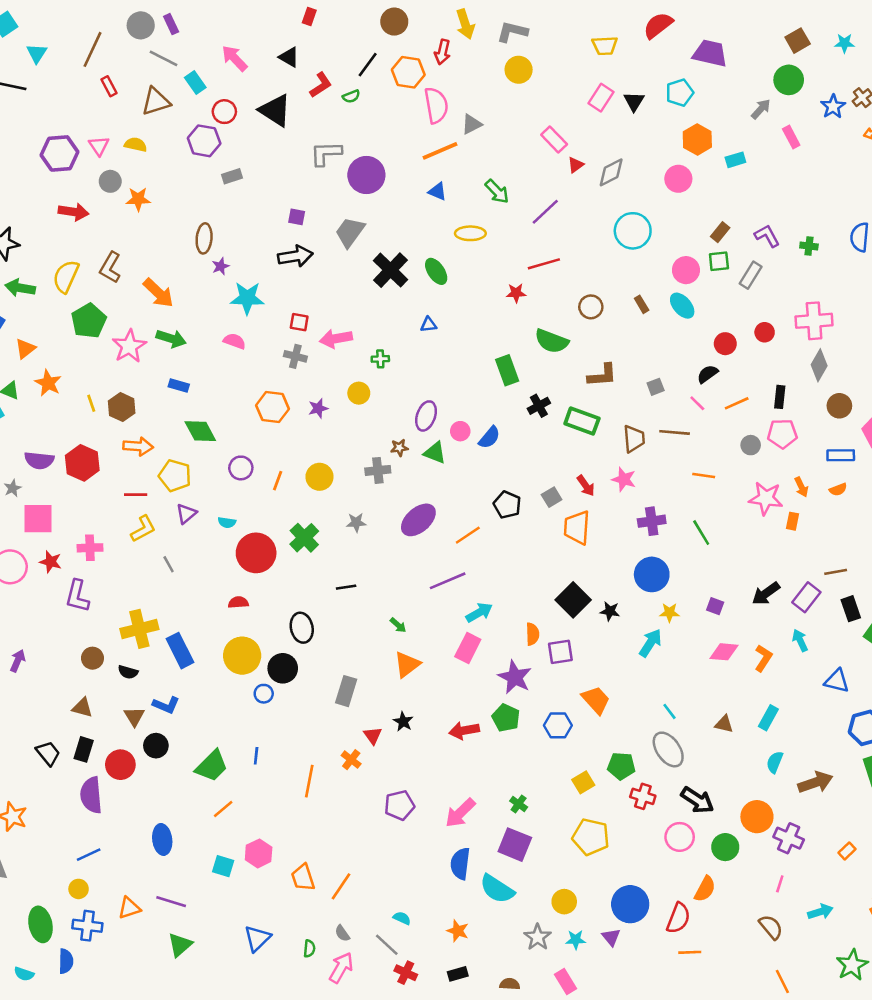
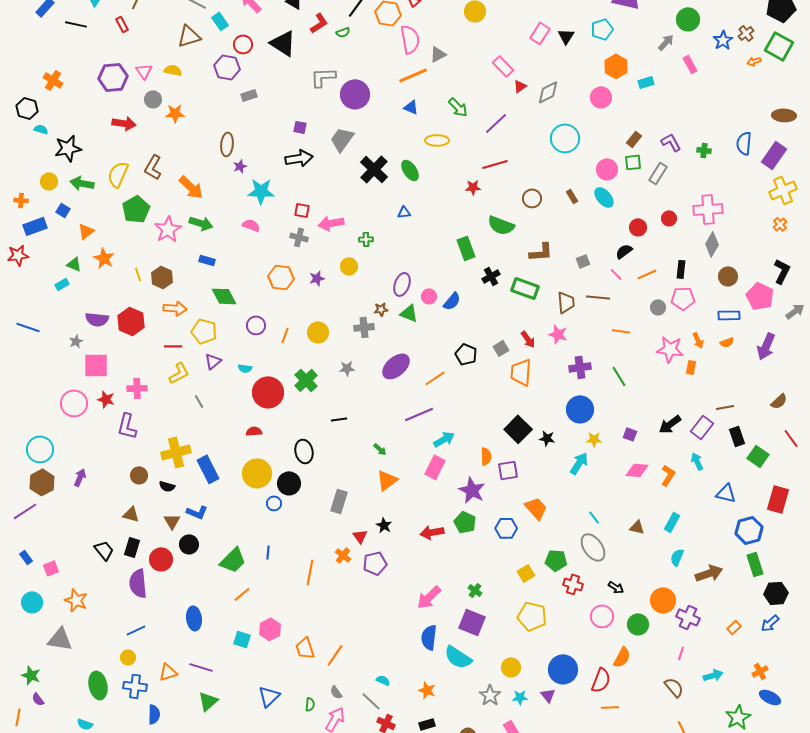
red rectangle: (109, 86) -> (122, 24), moved
black arrow: (697, 800) -> (616, 587), size x0.6
purple pentagon: (399, 805) -> (375, 563), moved
blue semicircle: (66, 961) -> (154, 714), moved

